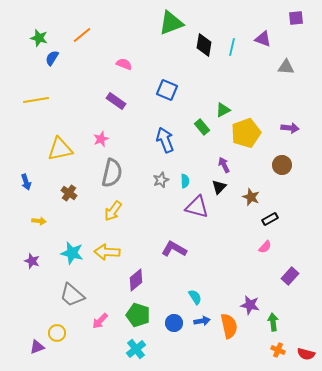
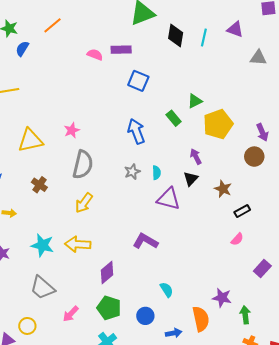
purple rectangle: (116, 101) -> (121, 50), moved, turned -36
purple arrow: (290, 128) -> (262, 132), moved, turned 60
blue arrow: (202, 321) -> (174, 333), moved

